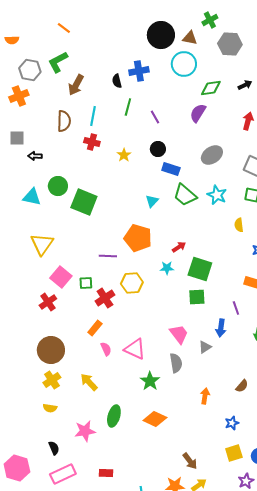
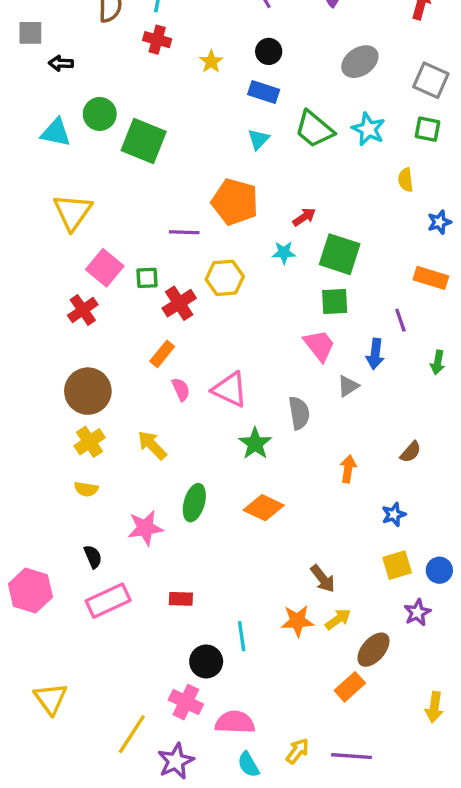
blue rectangle: (171, 169) -> (264, 92), moved
pink trapezoid: (179, 334) -> (319, 345), moved

